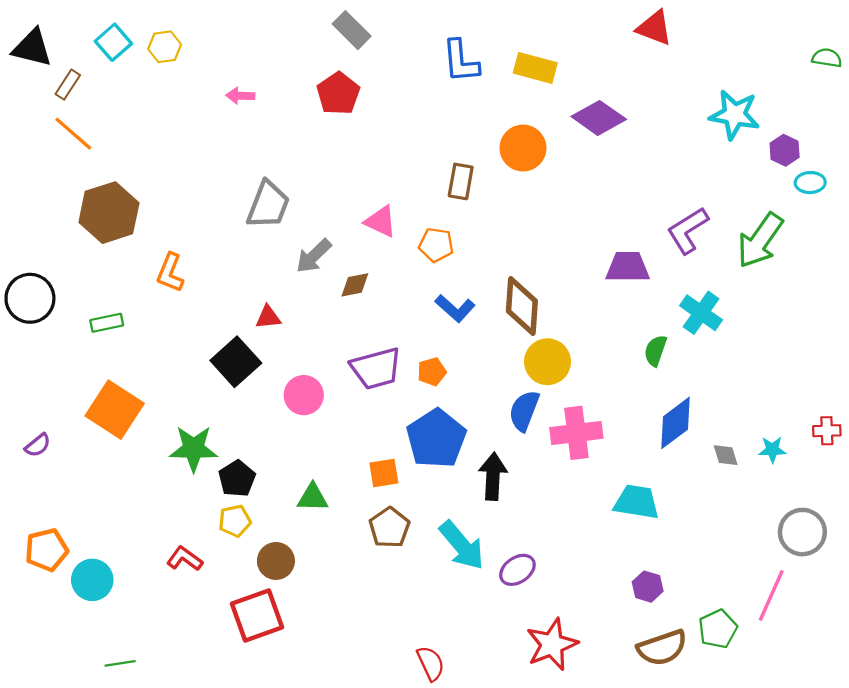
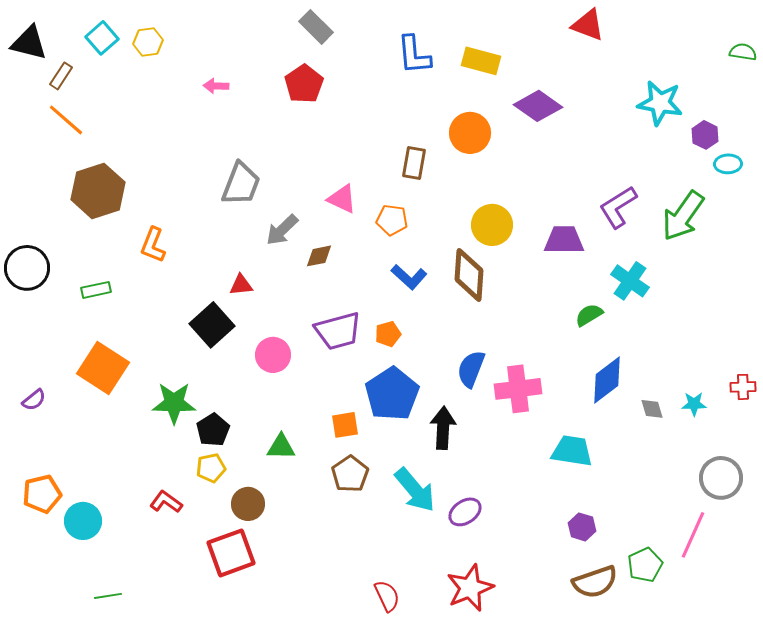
green semicircle: (655, 351) -> (589, 315), turned 40
yellow circle: (547, 362) -> (492, 225), moved
red star: (552, 644) -> (470, 588), moved

